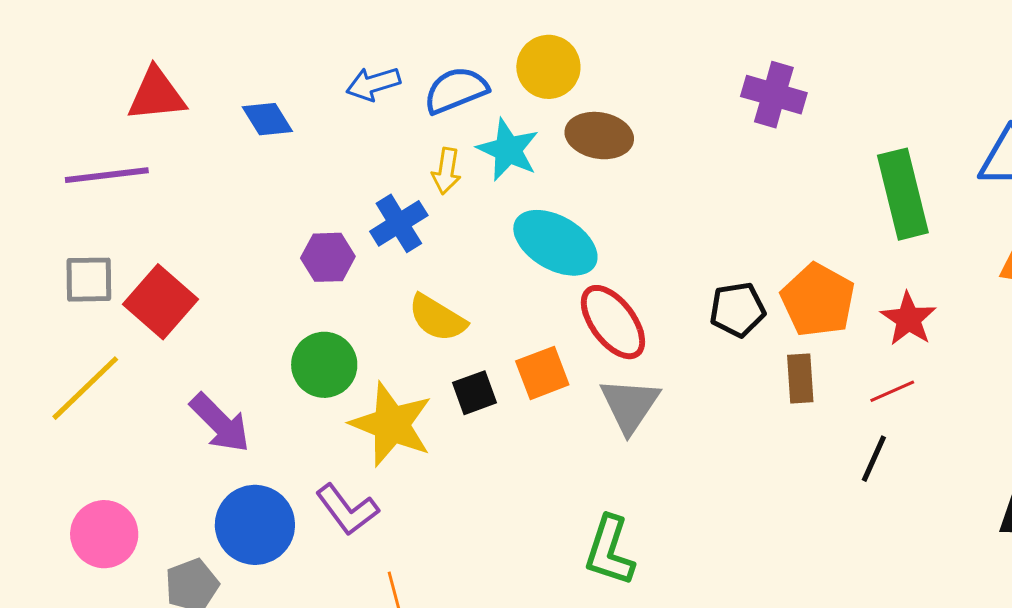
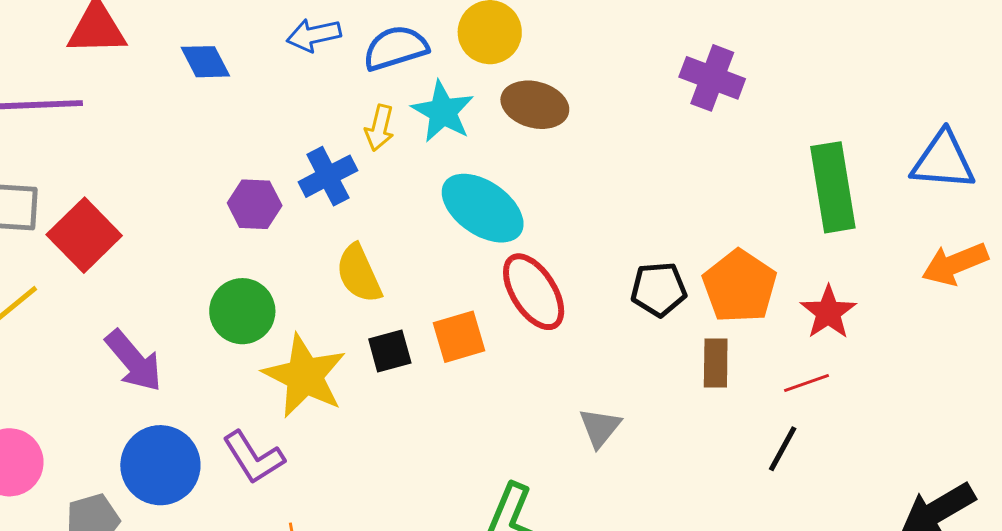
yellow semicircle: (437, 318) -> (359, 274), turned 30
gray triangle: (630, 405) -> (600, 428), moved, size x0.7

